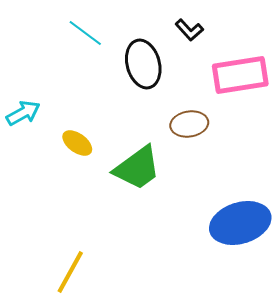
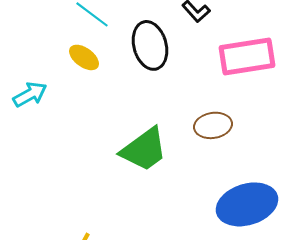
brown ellipse: (189, 124) -> (213, 125), moved
yellow ellipse: (77, 143) -> (84, 57), moved

